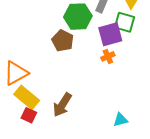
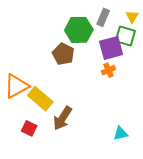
yellow rectangle: (27, 97) -> (40, 99), moved

